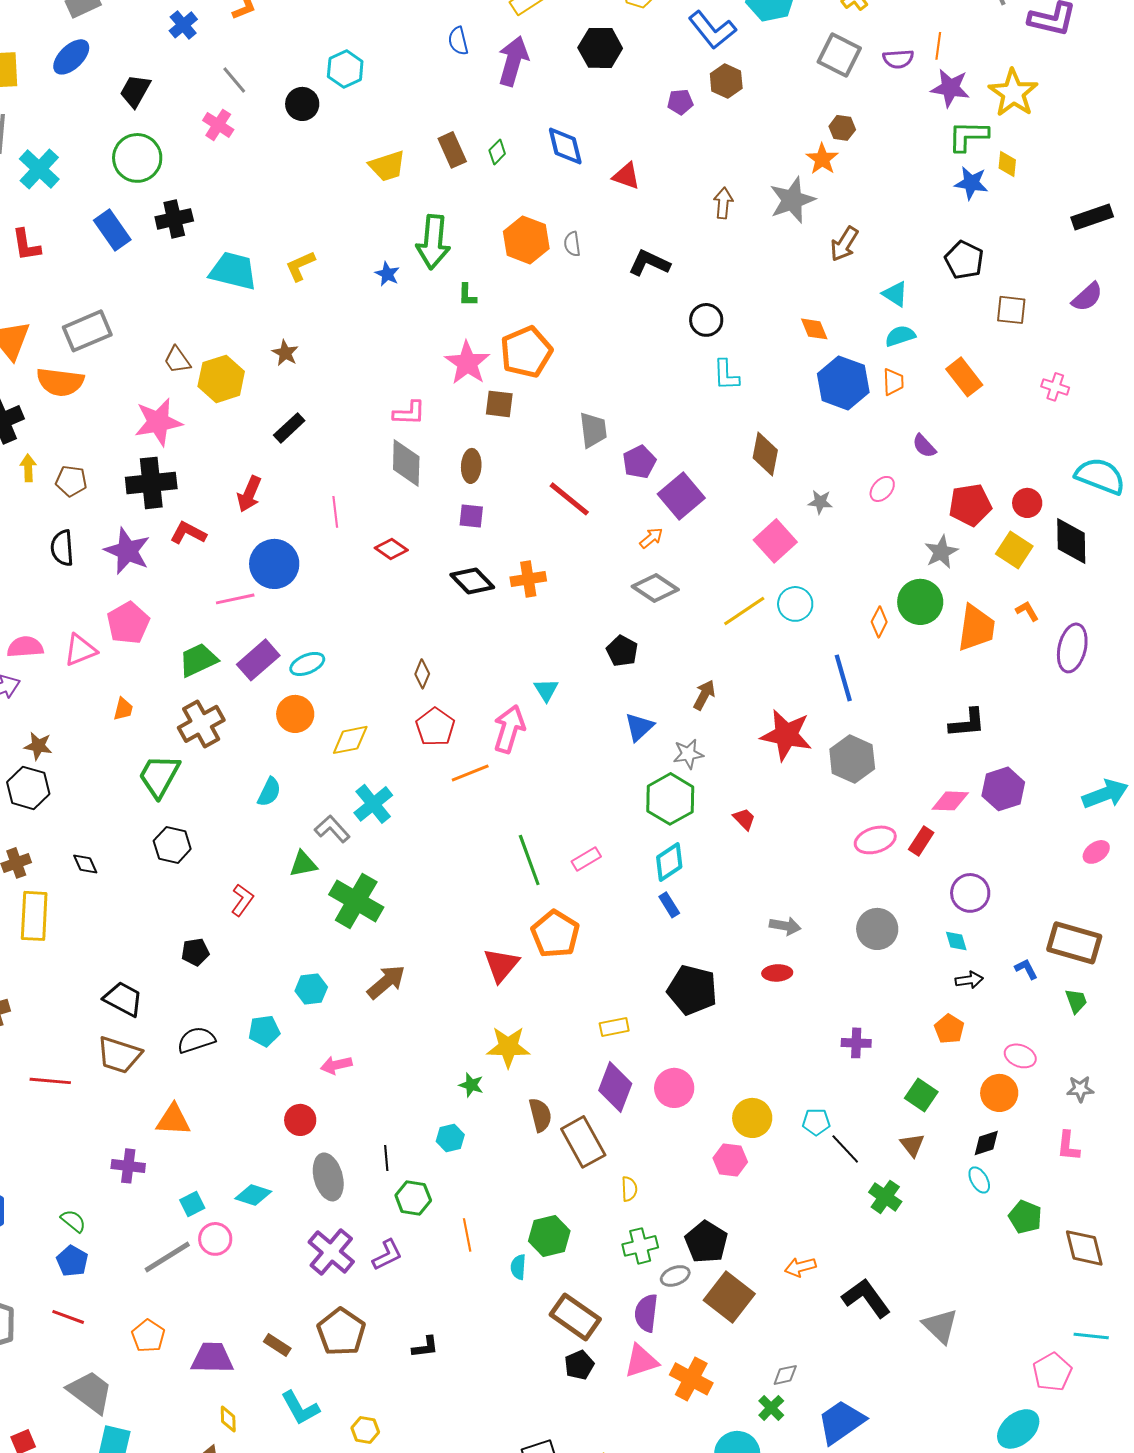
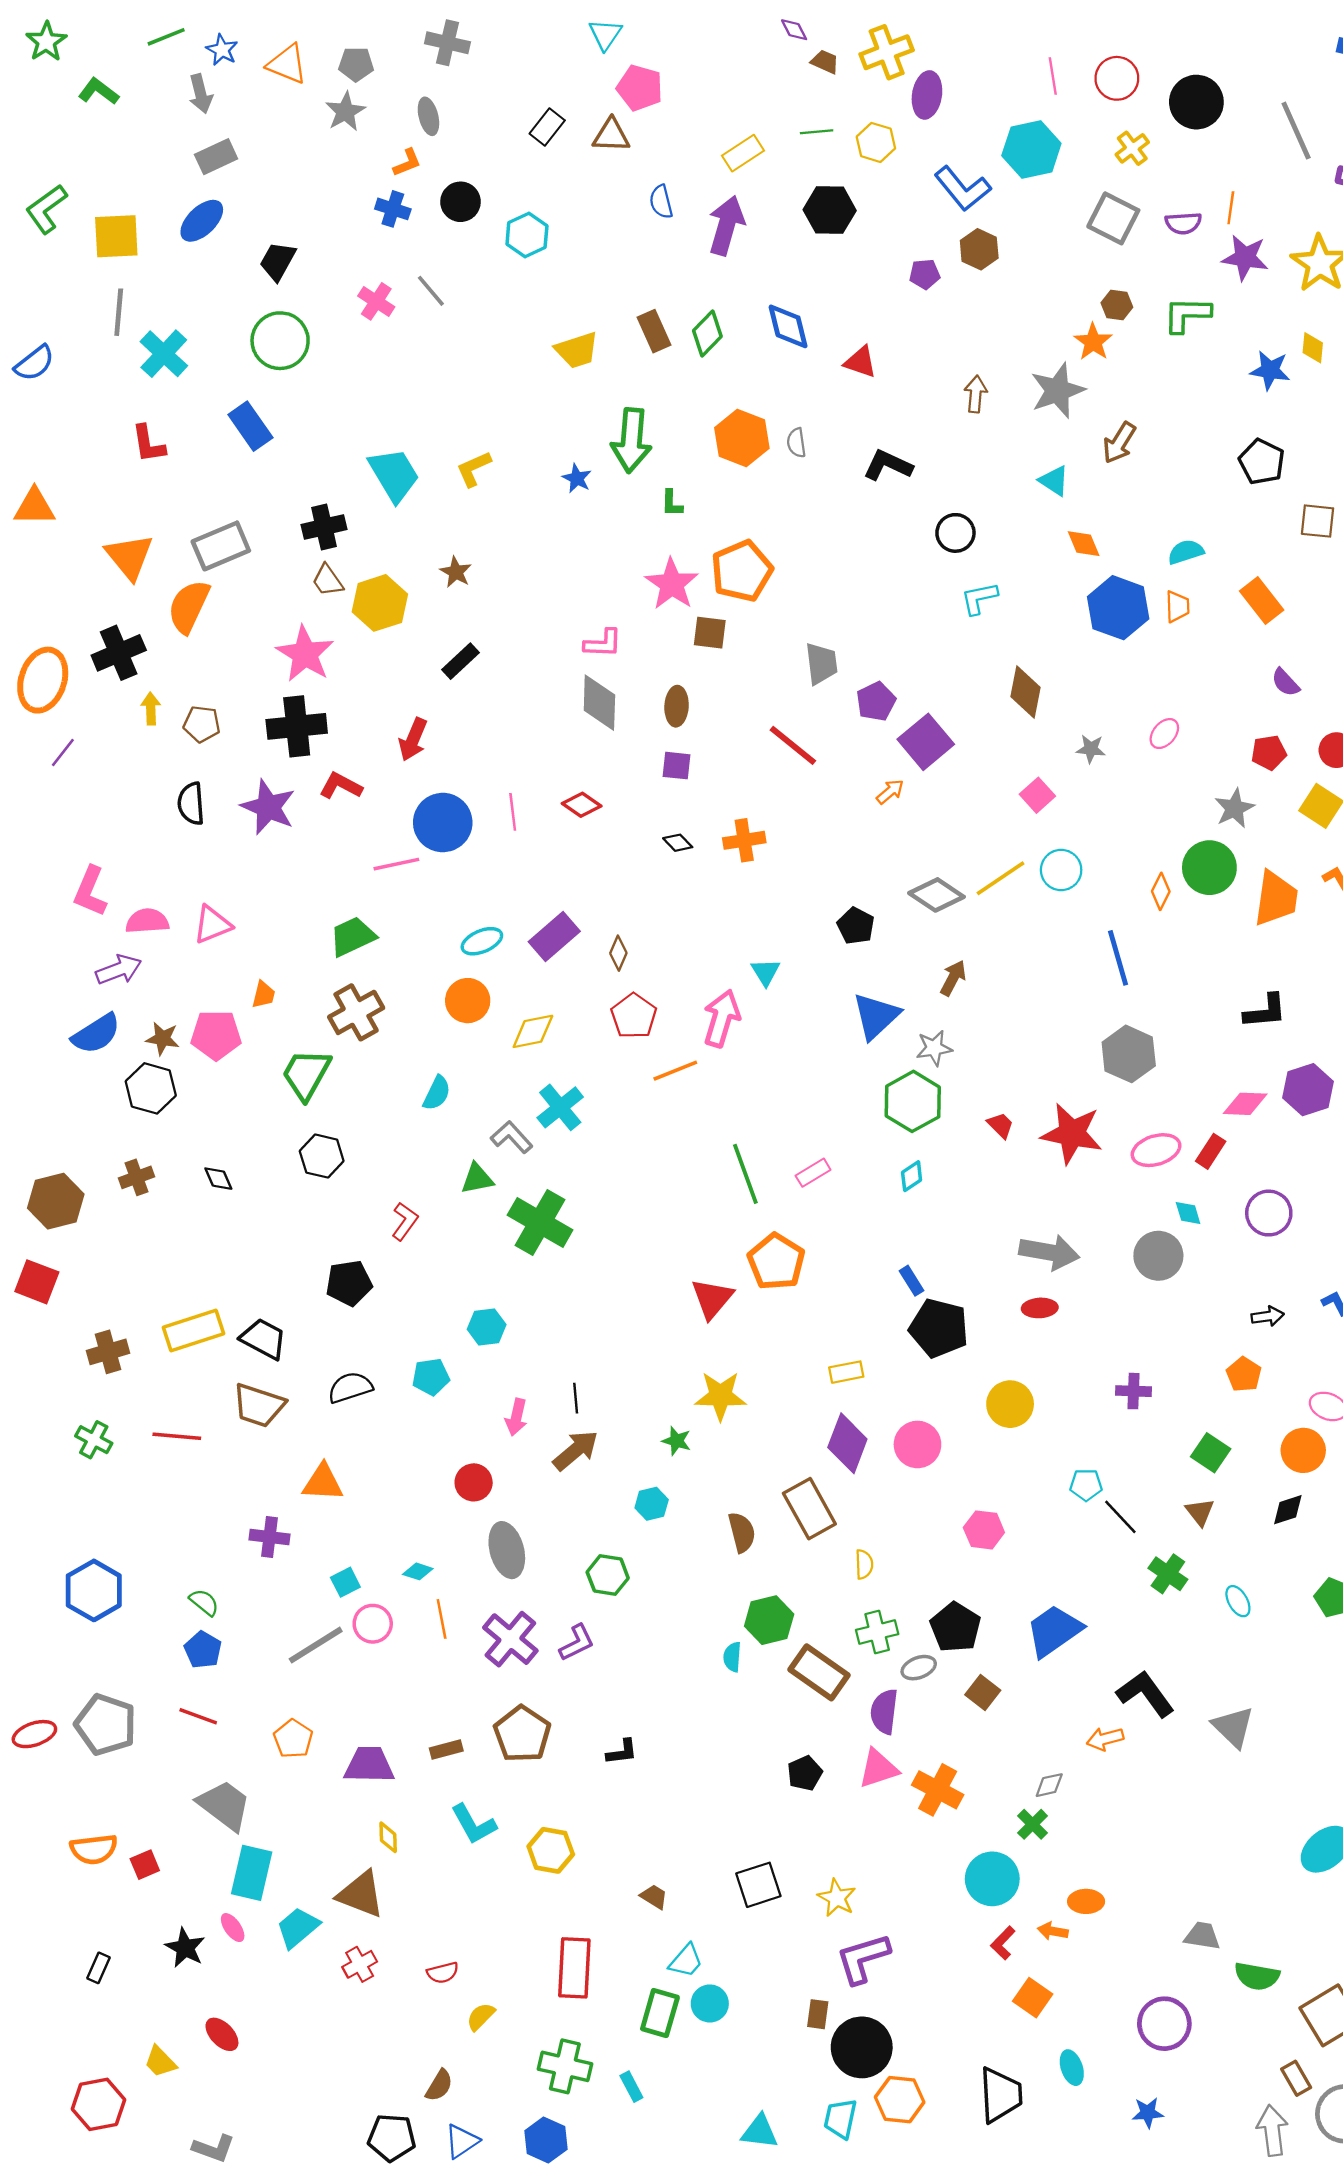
blue cross: (183, 25) -> (393, 209), moved, turned -32
gray line: (234, 80) -> (431, 291), moved
black circle: (302, 104) -> (461, 202), moved
green L-shape: (968, 136) -> (1187, 315), moved
green diamond: (497, 152) -> (707, 334), size x1.5
black cross: (174, 219) -> (324, 527), moved
cyan trapezoid: (233, 271) -> (394, 475), turned 45
cyan triangle: (895, 294) -> (1054, 481), moved
cyan L-shape: (726, 375) -> (979, 598), turned 80
orange semicircle: (60, 382) -> (189, 607), turned 108
pink star: (158, 422) -> (305, 654), turned -30
purple semicircle: (924, 446) -> (1285, 682), moved
red pentagon: (970, 505) -> (1269, 752), size x0.7
pink line: (335, 512) -> (513, 812), moved
pink square: (775, 541) -> (1037, 795), size x0.7
black diamond: (472, 581) -> (678, 843), size x0.6
gray diamond: (655, 588) -> (936, 895), moved
pink pentagon: (128, 623) -> (216, 1035), moved, turned 30
purple rectangle: (258, 660) -> (554, 936), moved
blue triangle: (639, 727) -> (876, 1016), size x1.4
red star: (786, 735) -> (1072, 1133), moved
cyan diamond: (669, 862) -> (912, 1176), size x0.7
blue rectangle: (669, 905) -> (912, 1281), moved
yellow rectangle: (34, 916) -> (193, 1331), moved, turned 69
gray arrow: (785, 926) -> (1049, 1252), size x1.6
cyan diamond: (956, 941) -> (1188, 1213), moved
black pentagon: (195, 952) -> (349, 1283), size x1.4
brown arrow: (386, 982) -> (576, 1450), moved
pink arrow: (336, 1065) -> (516, 1417), turned -64
brown semicircle: (540, 1115) -> (742, 1532), moved
yellow circle: (752, 1118) -> (1010, 1404), moved
black line: (386, 1158) -> (576, 1398), moved
cyan ellipse: (979, 1180) -> (1238, 1601), moved
cyan diamond: (253, 1195) -> (418, 1571), size x0.7
orange line: (467, 1235) -> (442, 1619), moved
orange arrow: (800, 1267) -> (1105, 1739), moved
brown square: (729, 1297) -> (983, 1693), size x0.6
brown rectangle: (575, 1317) -> (819, 1672), moved
brown rectangle: (277, 1345) -> (446, 1749), turned -48
blue trapezoid: (841, 1422) -> (1054, 1631), moved
yellow hexagon: (365, 1430) -> (551, 1850), size x1.4

